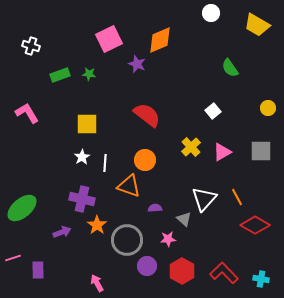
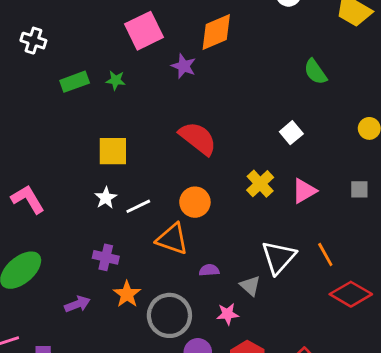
pink L-shape: (27, 113) -> (28, 199), moved
gray square: (261, 151) -> (359, 189), size x0.6
white line: (105, 163) -> (138, 206), turned 60
purple cross: (82, 199) -> (106, 257), size x0.7

